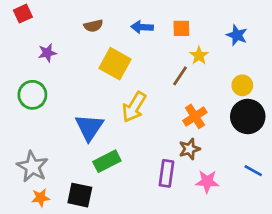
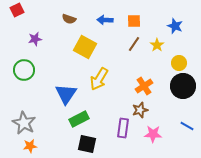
brown semicircle: (93, 26) -> (69, 19), turned 32
yellow star: (199, 56) -> (157, 45), moved
brown line: (180, 76) -> (134, 44), moved
black square: (80, 195) -> (87, 144), moved

